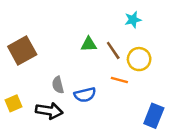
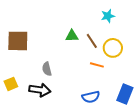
brown square: (22, 50) -> (18, 41), turned 30
blue semicircle: (85, 95) -> (91, 97), moved

